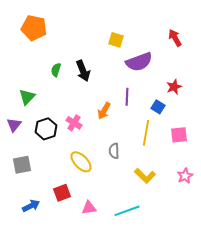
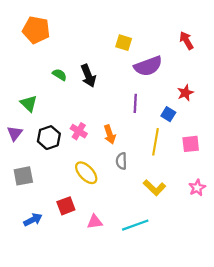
green semicircle: (56, 70) -> (60, 75), turned 104
green triangle: (27, 97) -> (29, 103), turned -30
orange arrow: (104, 111) -> (110, 134), moved, turned -48

